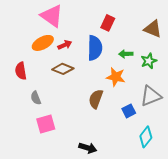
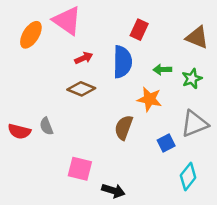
orange ellipse: (43, 43) -> (31, 35), moved, turned -30
red semicircle: (21, 71) -> (19, 131), moved, turned -66
pink square: (46, 124) -> (80, 169), moved, turned 30

